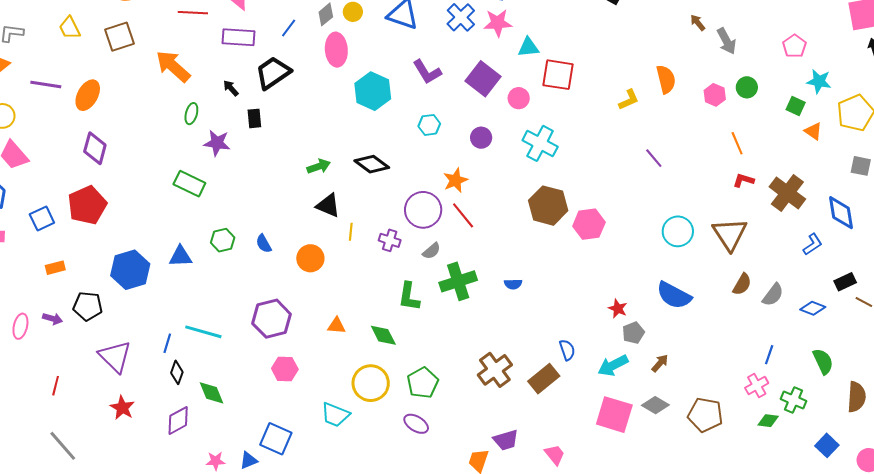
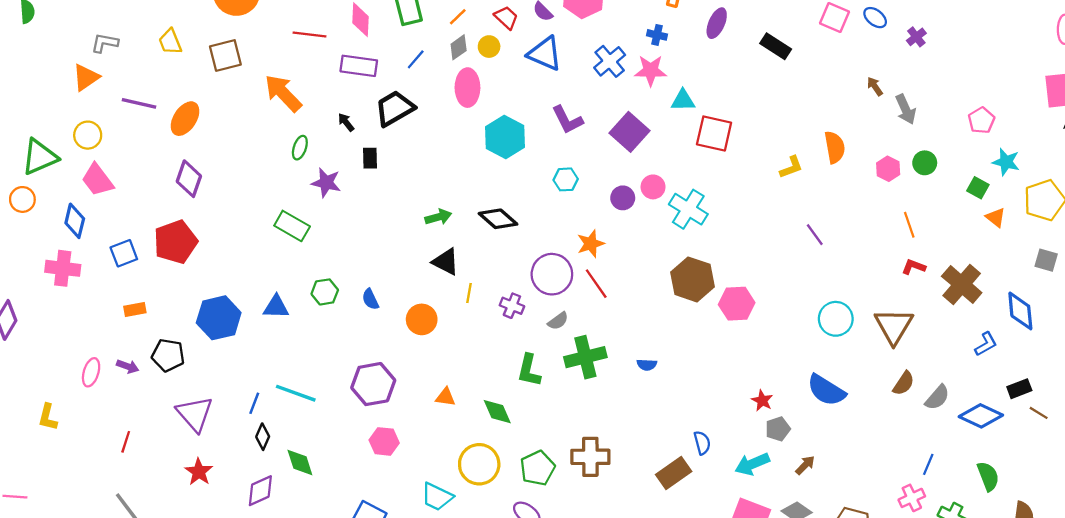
pink circle: (519, 98) -> (653, 187), moved
blue diamond: (813, 308) -> (981, 416), size x1.5
brown cross: (495, 370) -> (590, 457), moved, turned 32

